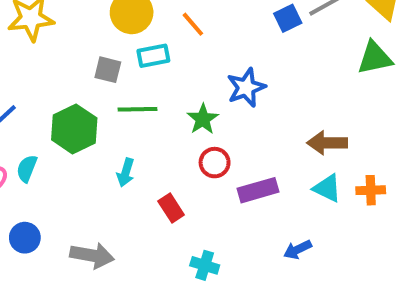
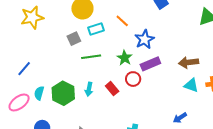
orange line: (193, 24) -> (122, 21), moved
gray square: (108, 70) -> (74, 39), turned -32
green hexagon: (74, 129) -> (63, 93), moved
purple rectangle: (258, 190) -> (150, 64), moved
red rectangle: (171, 208) -> (112, 89), moved

